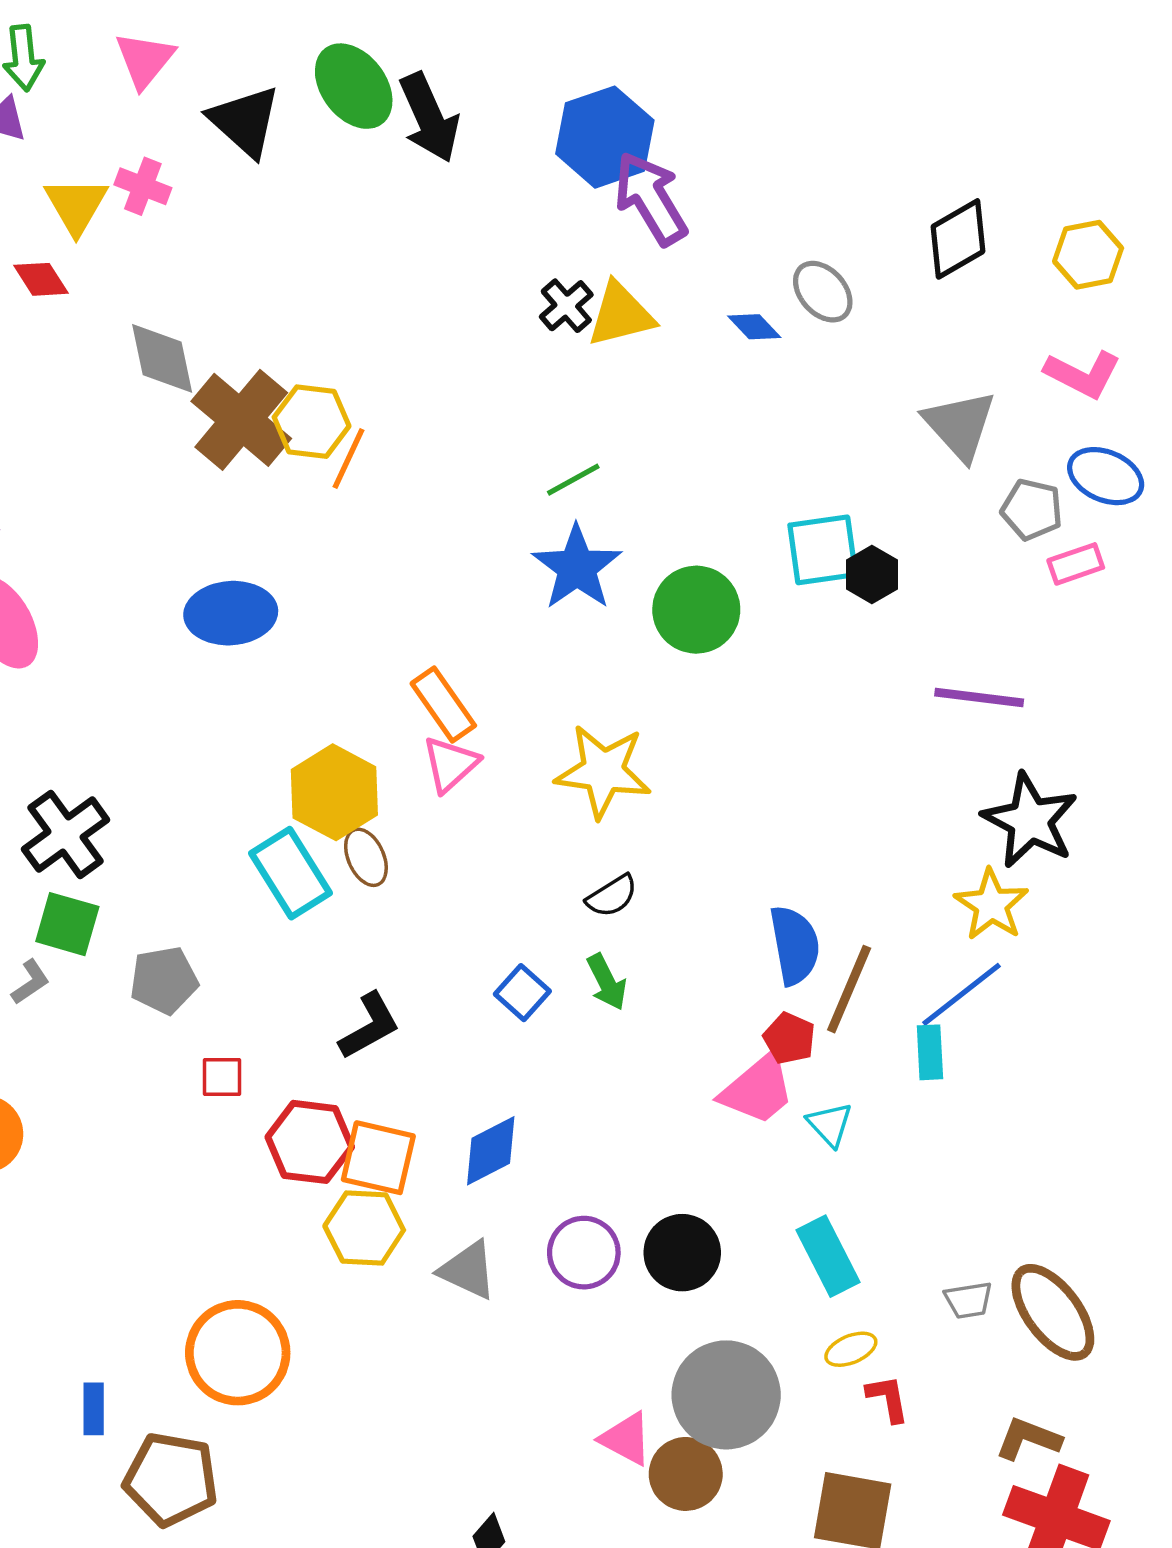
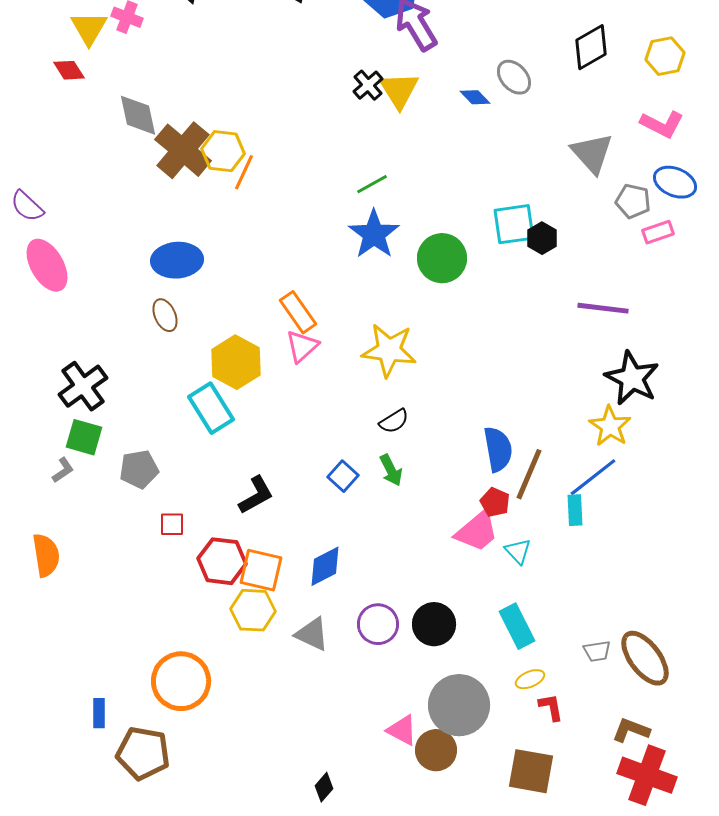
yellow triangle: (621, 314) -> (399, 90), turned -48
brown ellipse: (366, 857) -> (165, 315), moved

